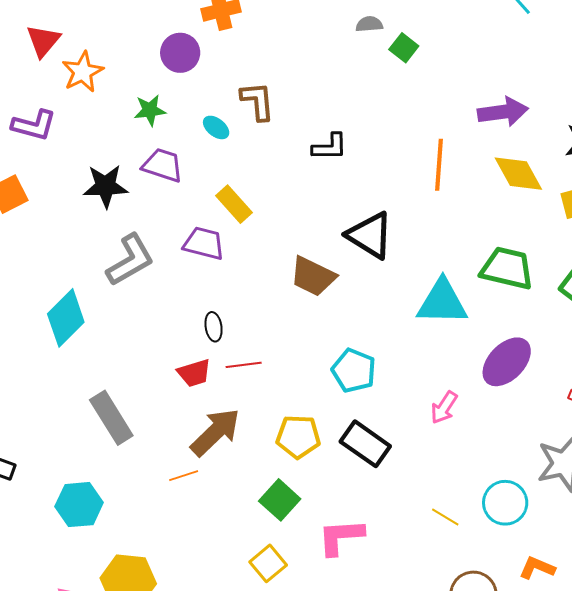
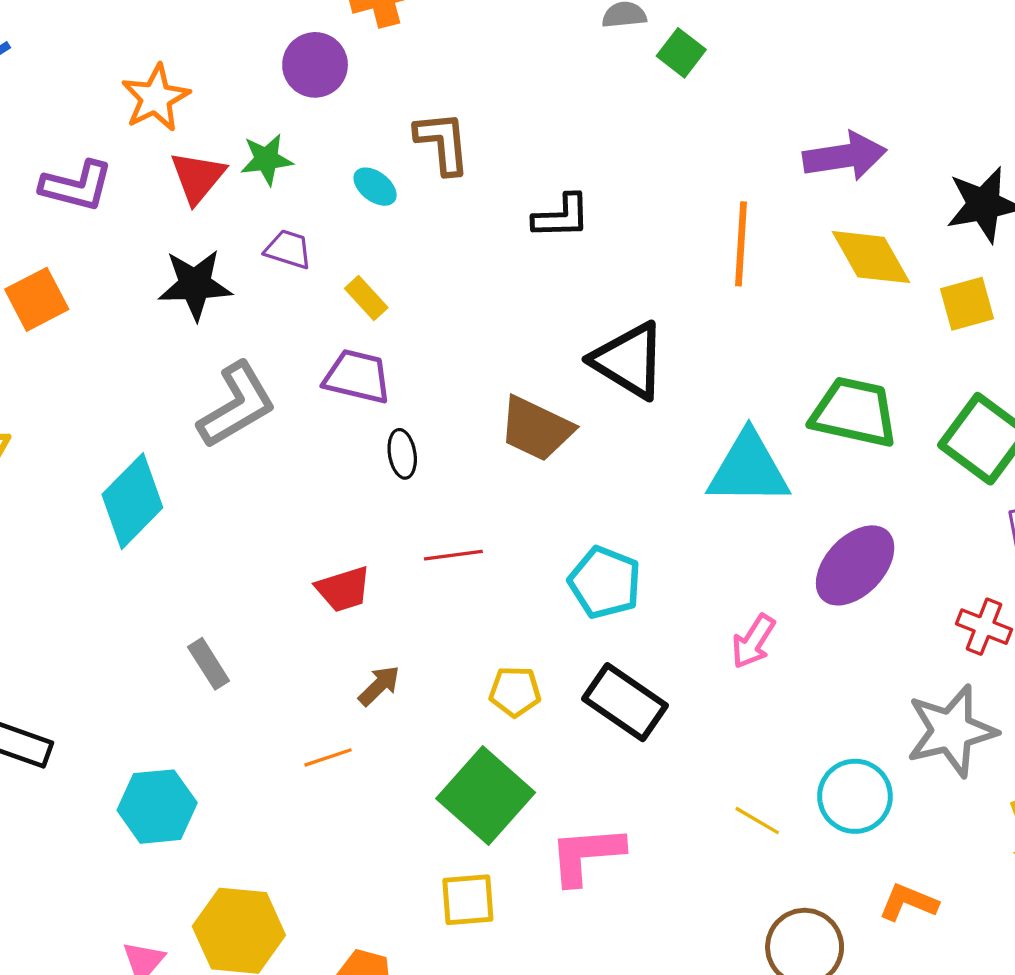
red triangle: (43, 41) -> (198, 177), moved
purple trapezoid: (163, 165) -> (288, 249), size x0.7
yellow rectangle: (234, 204) -> (366, 298), moved, size x0.7
black ellipse: (214, 327) -> (402, 454), moved
red line: (244, 365) -> (453, 555), moved
gray rectangle: (111, 418) -> (209, 664), size x0.6
brown arrow: (215, 432) -> (379, 686), size x0.5
yellow pentagon: (298, 437) -> (515, 692), size x0.7
green square: (280, 500) -> (486, 795), size x1.4
yellow square: (268, 563) -> (468, 900), turned 36

